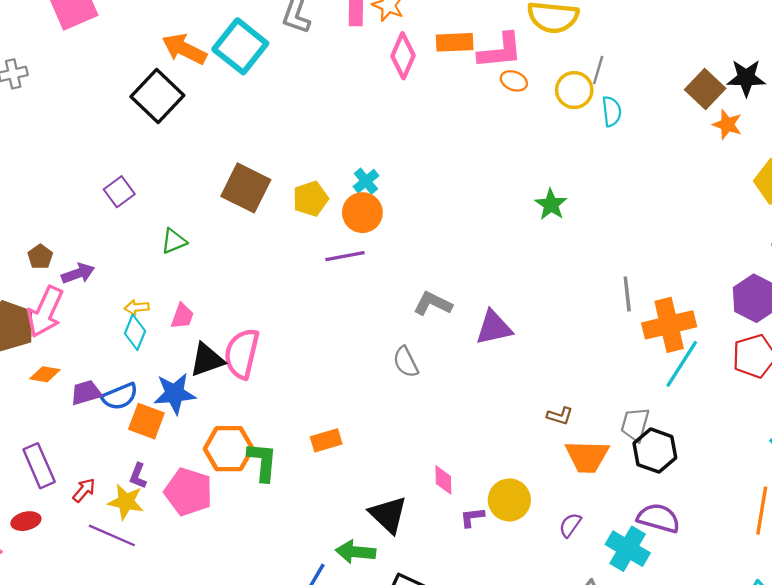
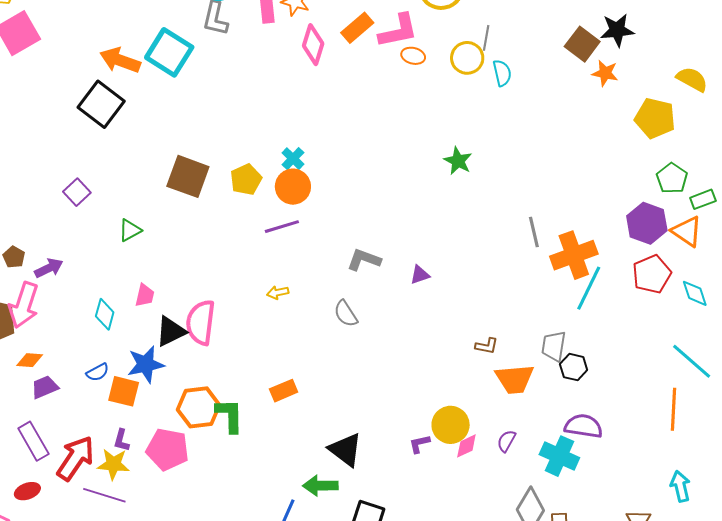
orange rectangle: (455, 42) -> (357, 28), turned -32
yellow arrow: (137, 307) -> (278, 293), moved
purple triangle: (494, 328) -> (420, 275), size x0.6
purple trapezoid: (86, 393) -> (45, 387), moved
blue semicircle: (120, 396) -> (98, 372), size x0.7
black hexagon: (655, 451) -> (574, 367), size x0.7
pink diamond: (443, 480) -> (466, 446), moved, turned 72
red arrow: (84, 490) -> (75, 458), size x2.0

